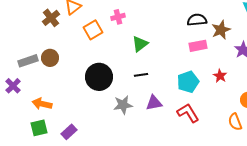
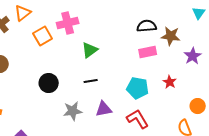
pink cross: (118, 17) -> (68, 23), size x1.5
brown star: (221, 30) -> (171, 36), turned 30
black circle: (99, 77) -> (49, 83), size x0.7
cyan pentagon: (188, 82) -> (138, 88), turned 30

